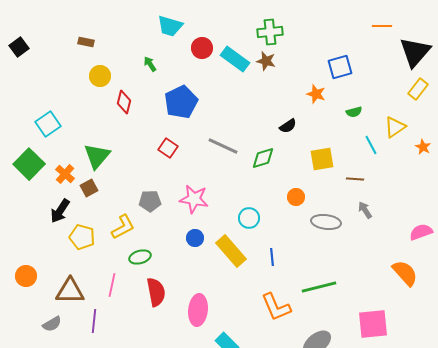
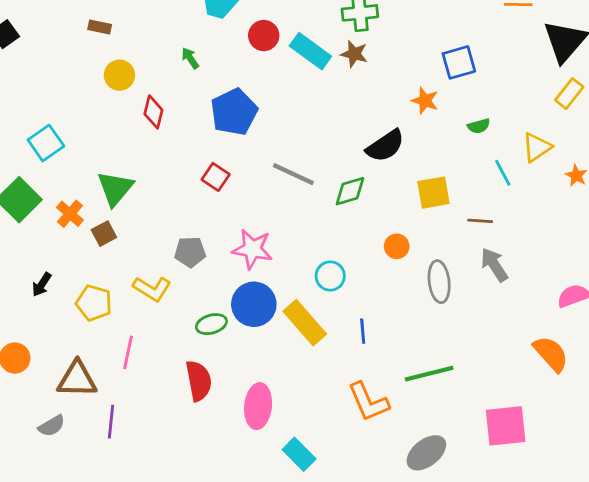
black semicircle: (288, 126) -> (385, 146), size x1.6
gray arrow: (365, 210) -> (494, 265), size x1.4
black arrow: (60, 211) -> (42, 284), moved, size x0.7
gray ellipse: (326, 222) -> (439, 282), turned 76
yellow L-shape: (123, 227) -> (152, 289), turned 60
blue circle: (195, 238) -> (254, 304), size x1.8
green ellipse: (140, 257) -> (211, 324), moved
pink line: (112, 285) -> (128, 352), moved

